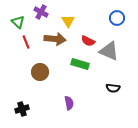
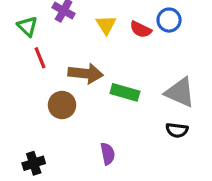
blue circle: (117, 18) -> (169, 20), moved
brown arrow: (55, 39) -> (86, 74), moved
red semicircle: (88, 41) -> (141, 29), moved
gray triangle: (109, 51) -> (180, 92), moved

